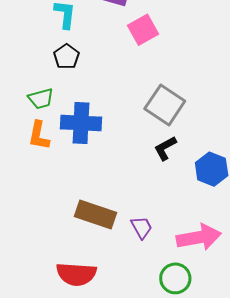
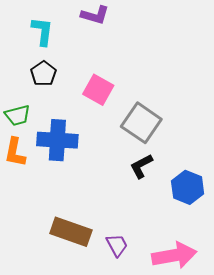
pink square: (143, 30) -> (98, 90), moved, turned -32

